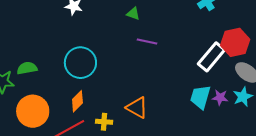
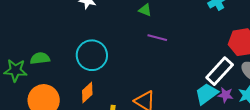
white rectangle: (211, 57) -> (220, 71), moved
cyan trapezoid: (200, 97) -> (207, 94), turned 35

